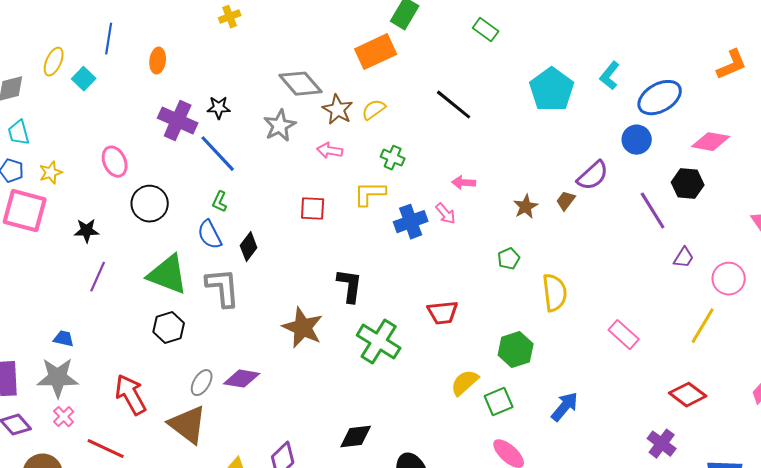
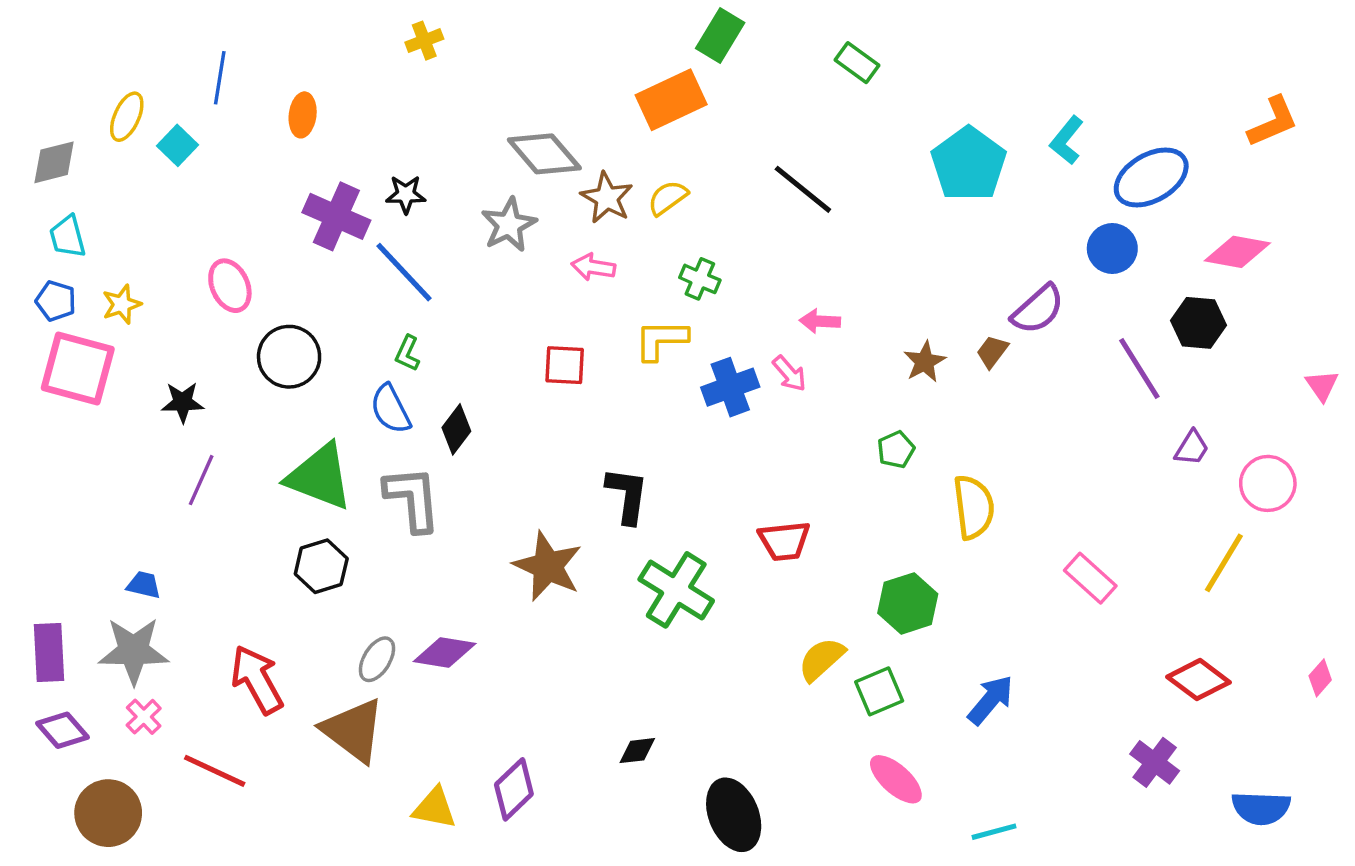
black diamond: (356, 437) -> (637, 751), size x0.7

